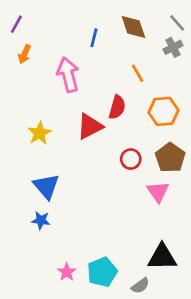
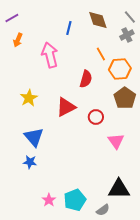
purple line: (16, 24) -> (12, 18), turned 32
orange hexagon: (163, 111) -> (120, 69), moved
red triangle: (90, 126) -> (66, 107), moved
brown pentagon: (170, 158) -> (125, 98), moved

